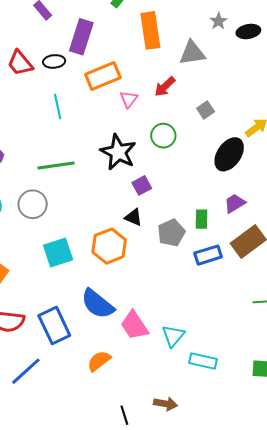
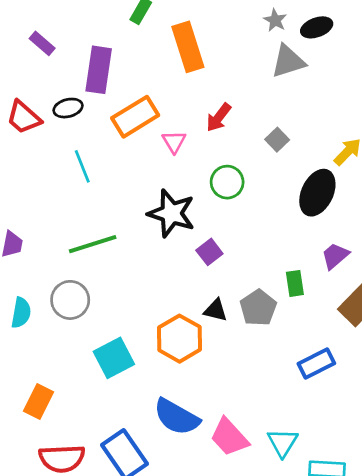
gray triangle: (192, 53) -> (288, 61), moved
black triangle: (133, 217) -> (216, 310), moved
blue rectangle: (208, 255) -> (316, 364), moved

